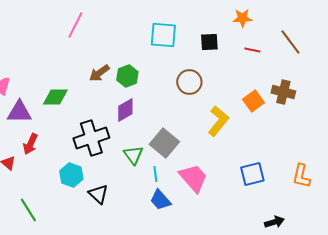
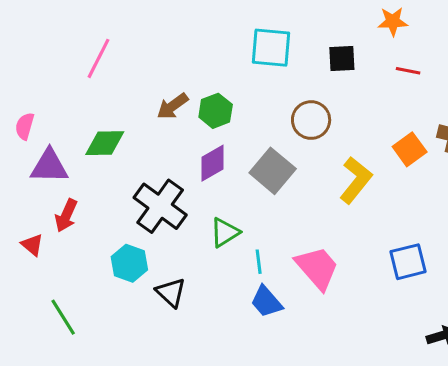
pink line: (75, 25) -> (99, 58), moved
black cross: (91, 138) -> (160, 206), turned -36
gray square: (164, 143) -> (273, 171), moved
green triangle: (133, 155) -> (225, 232), turned 35

